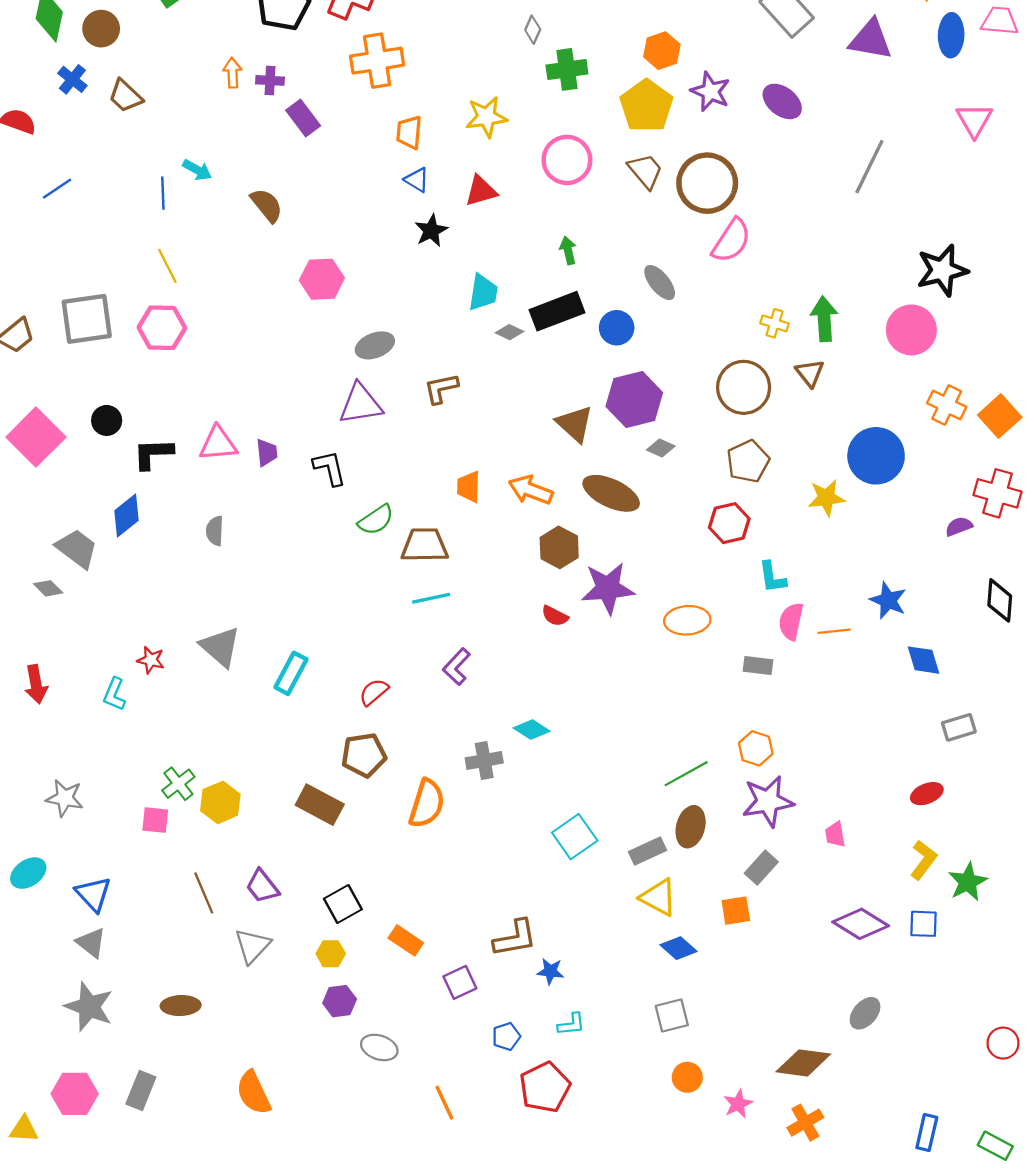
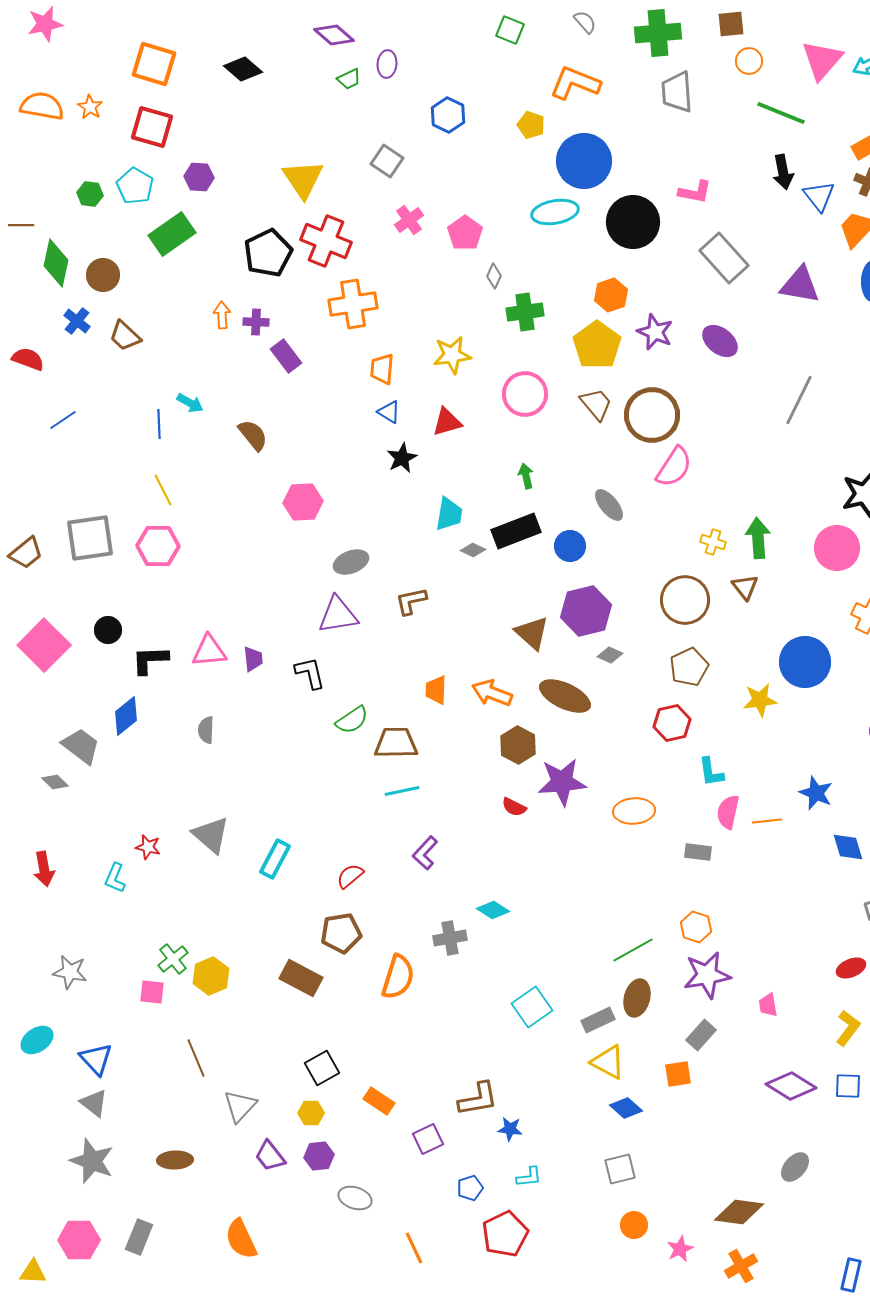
purple trapezoid: (262, 886) -> (270, 1156), moved

